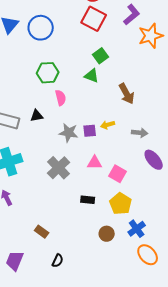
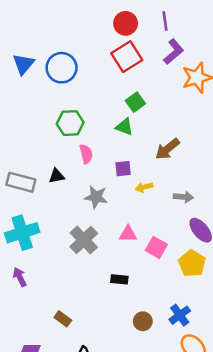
red square: (94, 19) -> (127, 57), turned 30
brown arrow: (127, 94) -> (167, 149), turned 80
purple square: (90, 131) -> (123, 169), moved
yellow pentagon: (121, 204) -> (192, 263), moved

